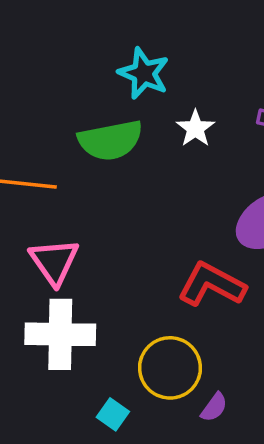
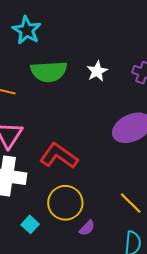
cyan star: (144, 73) -> (27, 30), moved
red L-shape: (212, 285) -> (59, 156), moved

